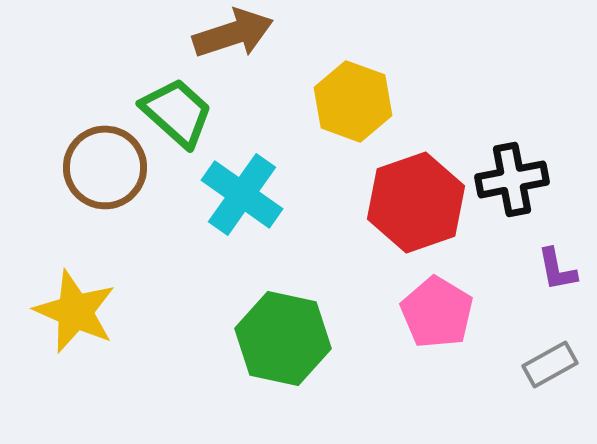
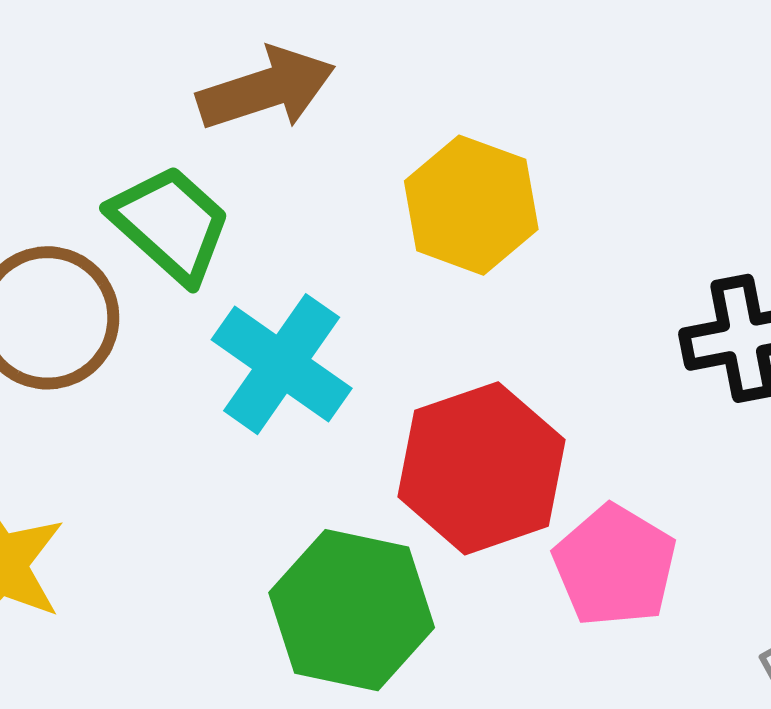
red hexagon: (416, 202) -> (482, 468), moved

